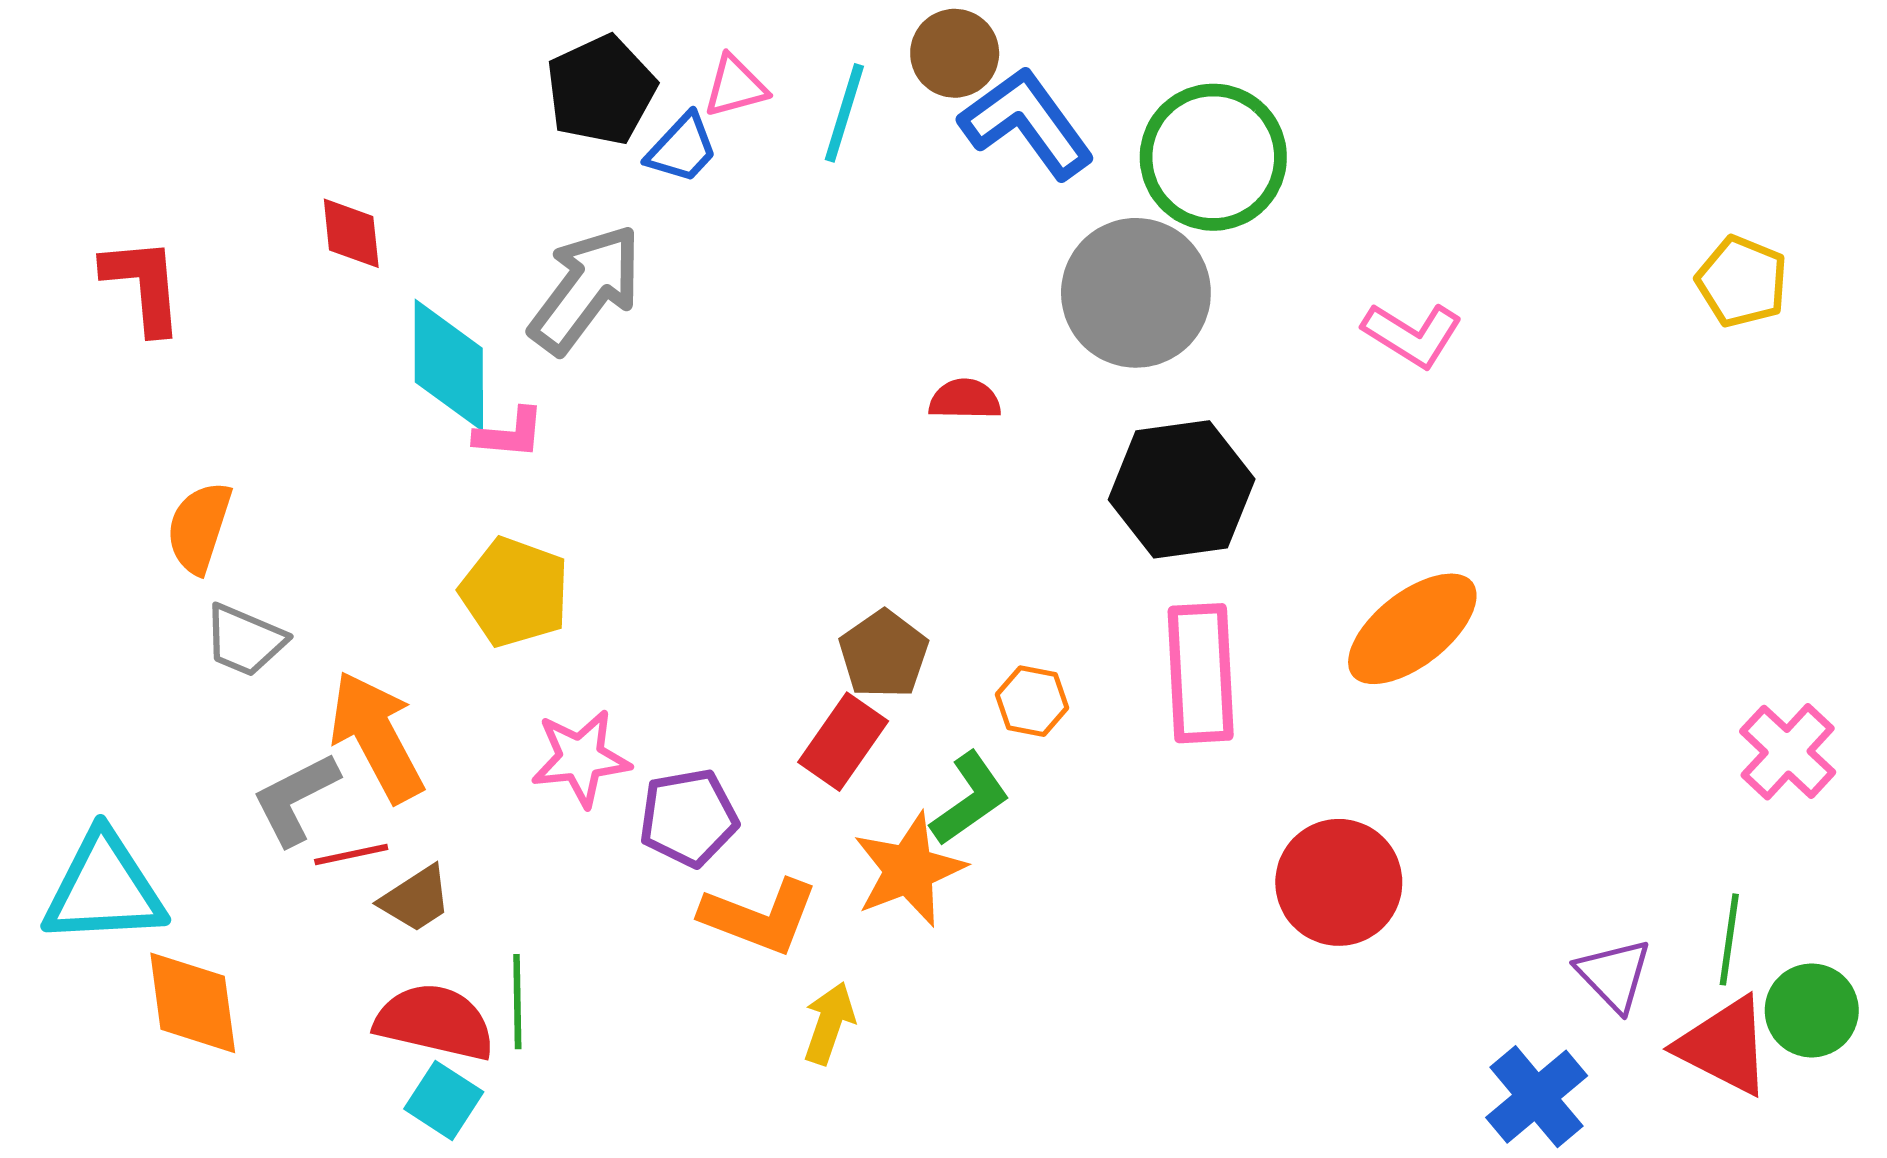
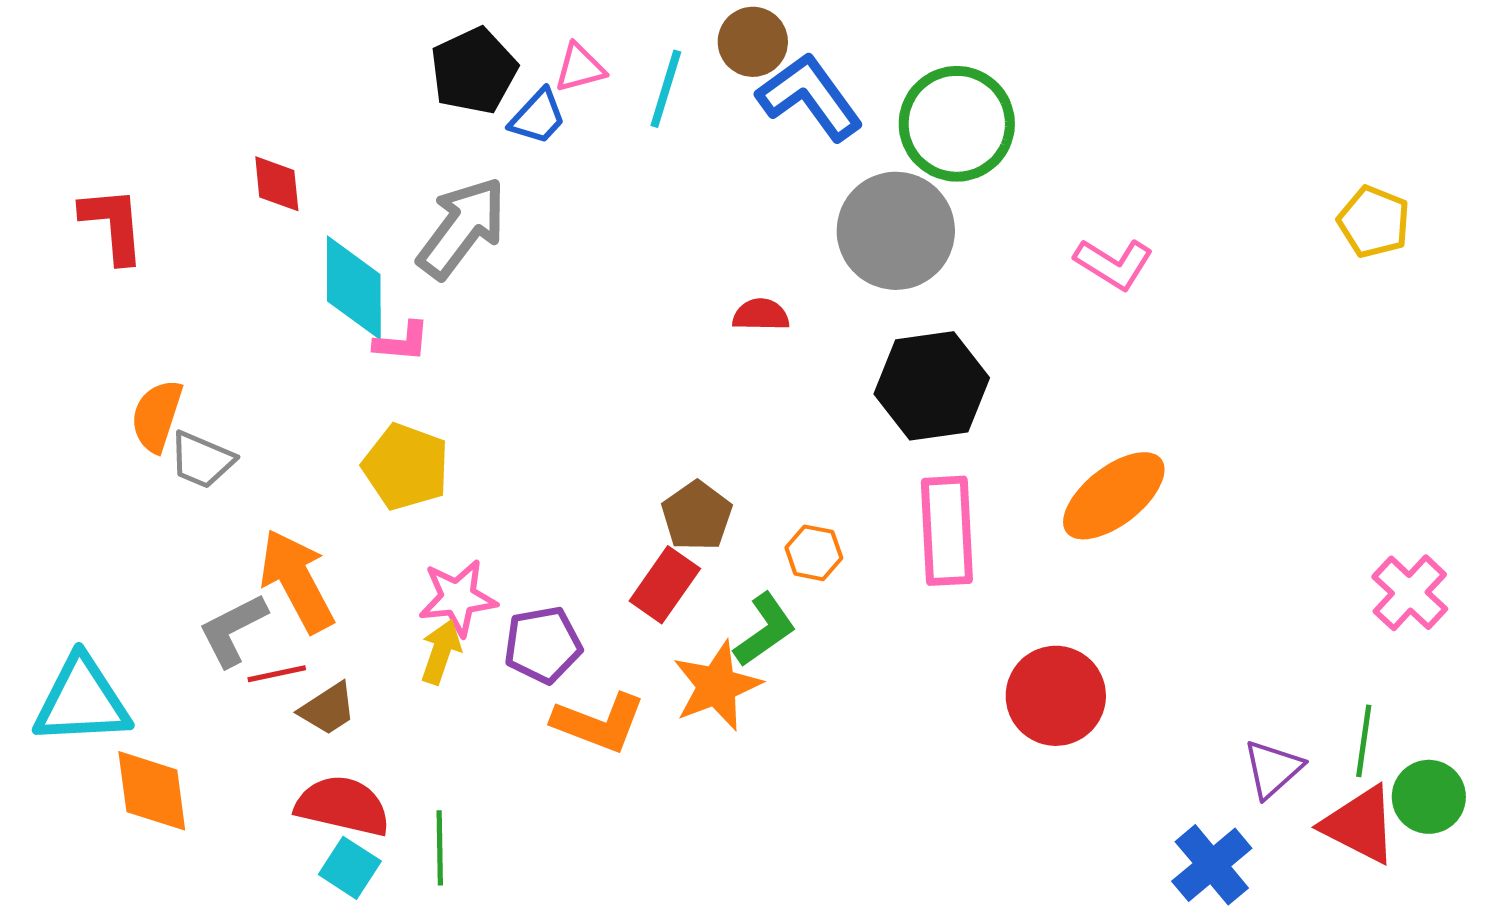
gray trapezoid: (245, 640) -> (202, 460), moved
purple triangle: (1614, 975) -> (1273, 769), turned 32
green line: (517, 1002) -> (440, 848), moved
yellow arrow: (829, 1023) -> (441, 652), moved

